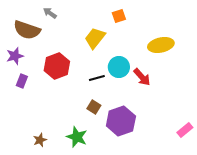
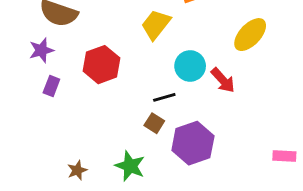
yellow ellipse: (161, 45) -> (250, 35), turned -35
black line: (97, 78) -> (164, 97), moved
pink rectangle: (185, 130) -> (284, 156), turned 42

